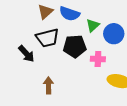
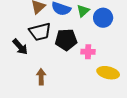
green triangle: (93, 25) -> (83, 11), moved
blue circle: (114, 34) -> (103, 18), moved

